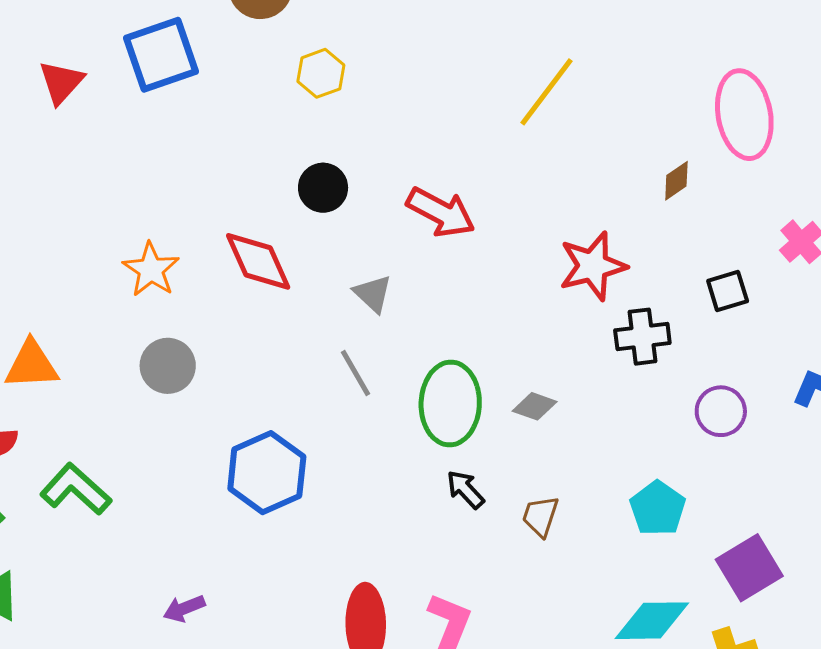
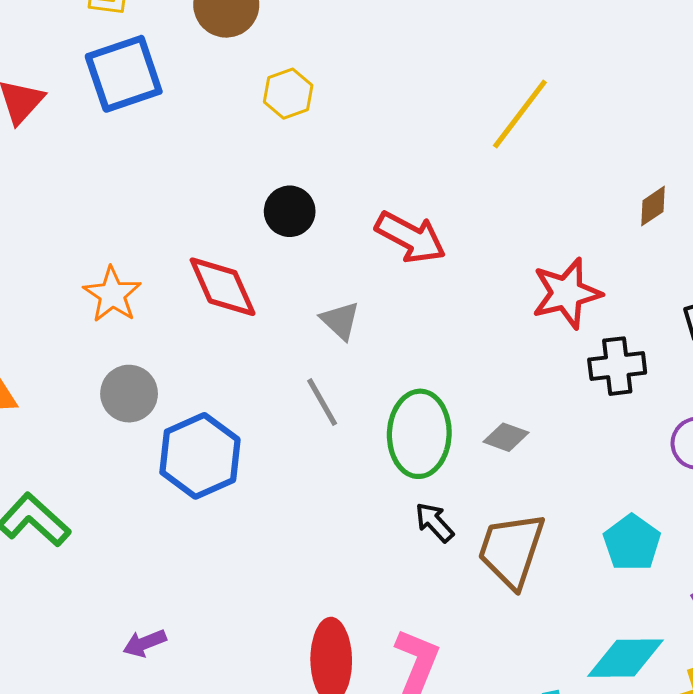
blue hexagon: (267, 473) -> (200, 456), moved
brown trapezoid: (540, 516) -> (511, 550), size x1.8

